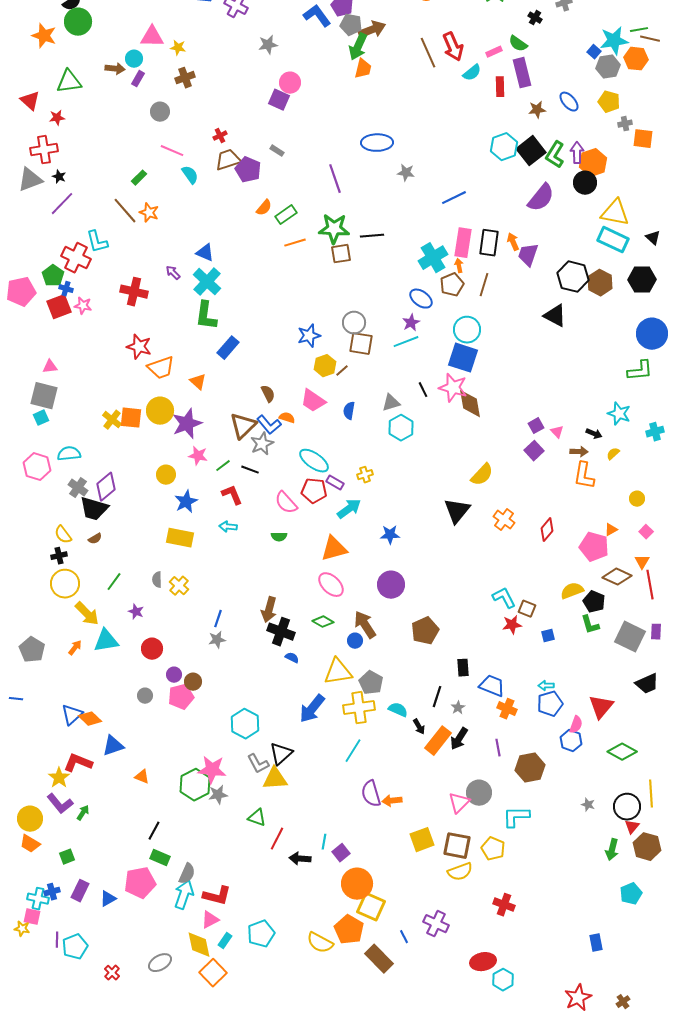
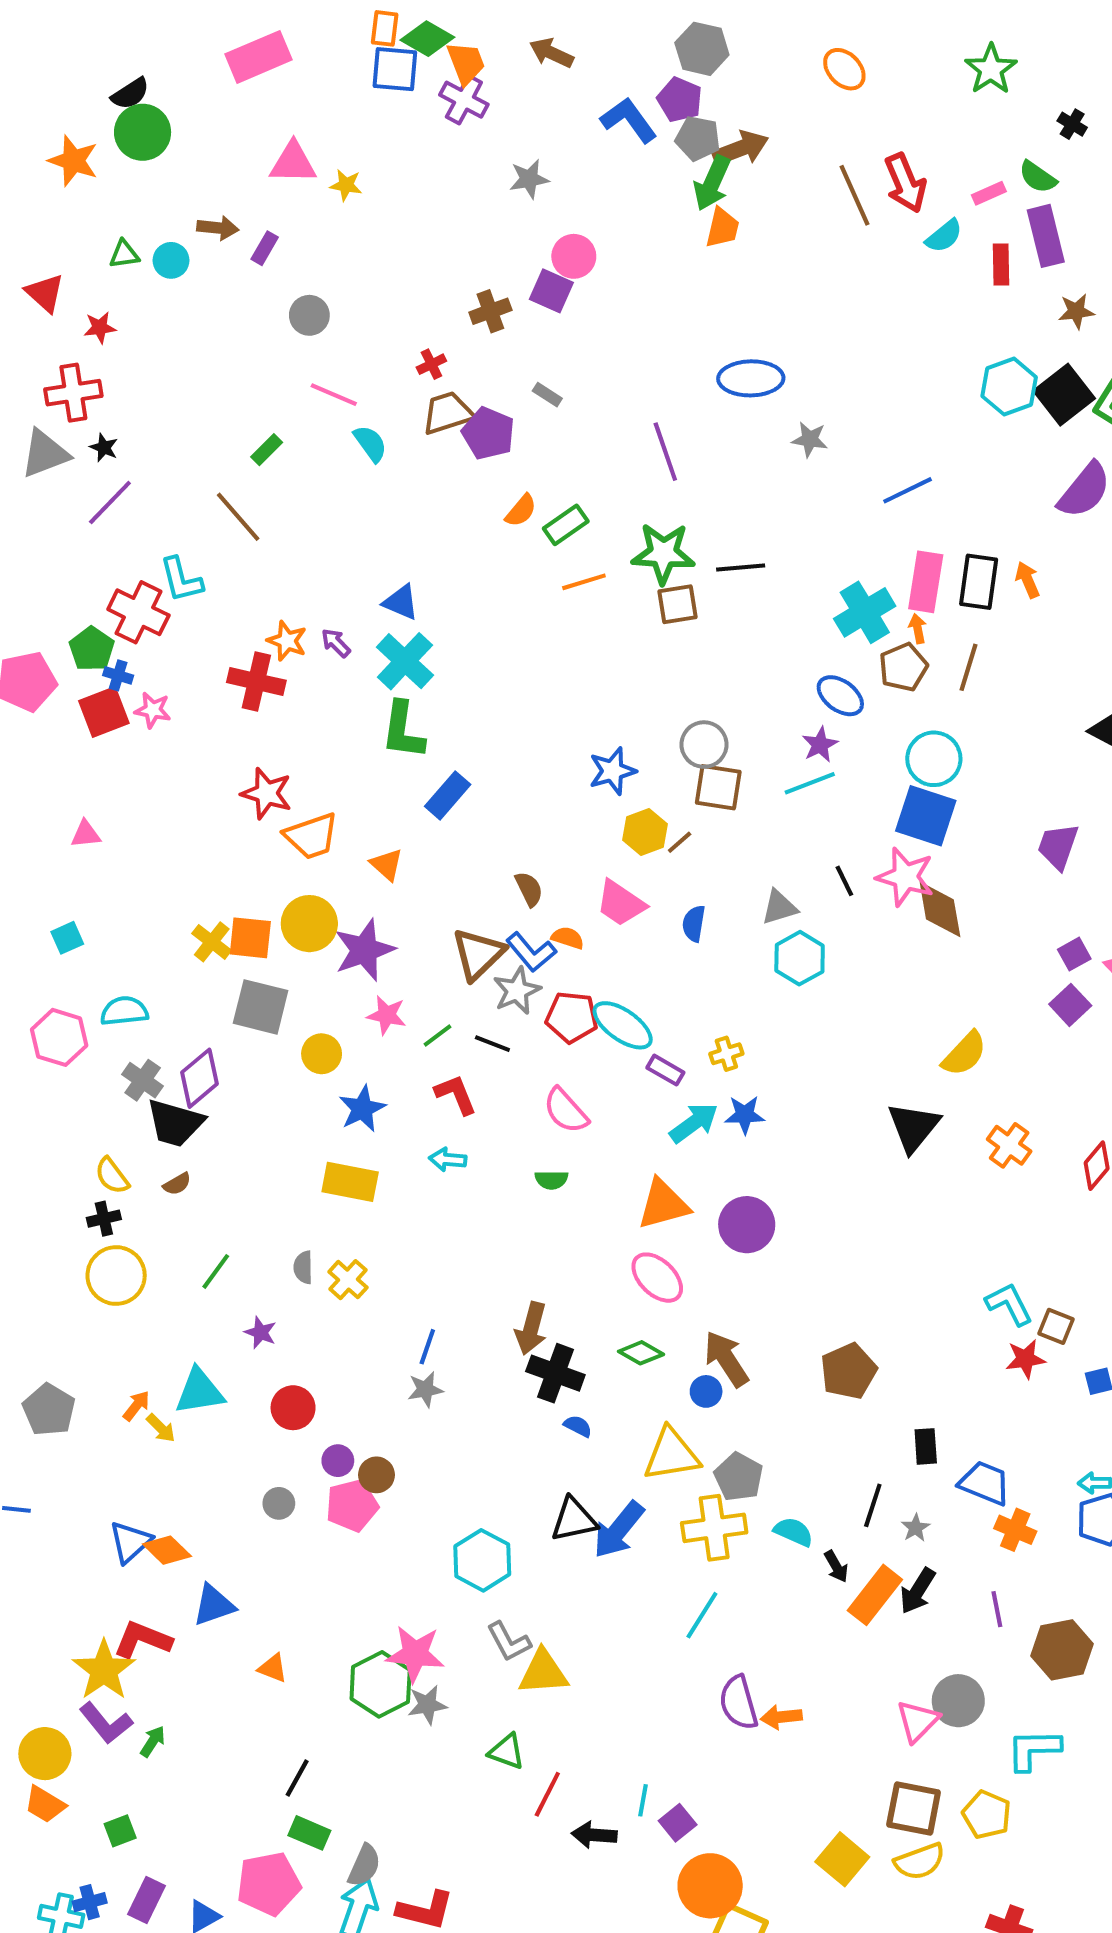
cyan circle: (134, 59) -> (171, 260), moved
brown cross: (185, 78) -> (490, 311), moved
green triangle: (69, 82) -> (124, 254), size x0.6
orange star: (149, 213) -> (287, 641), moved
purple trapezoid: (528, 255) -> (1058, 846), moved
gray square: (44, 396) -> (261, 1007), moved
red pentagon: (314, 491) -> (572, 1017), moved
blue star: (390, 535) -> (745, 1115), moved
purple circle: (391, 585) -> (747, 1225), moved
yellow arrow: (87, 614) -> (161, 1428), moved, size x0.6
black triangle: (281, 754) -> (574, 1520), moved, turned 30
yellow star: (59, 778) -> (104, 1670), size x1.4
yellow square: (422, 840) -> (842, 1859), moved, turned -30

